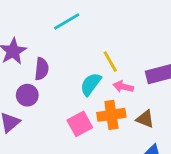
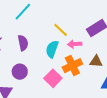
purple semicircle: (42, 69) -> (23, 43), moved
purple circle: (27, 95) -> (20, 72), moved

